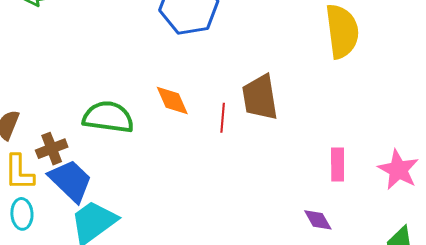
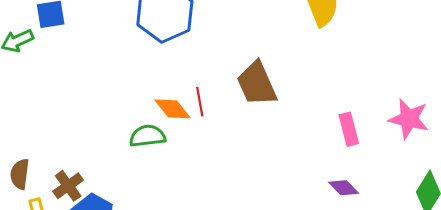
green semicircle: (108, 117) -> (147, 136), moved, size x0.7
red line: (223, 118) -> (200, 102), moved

